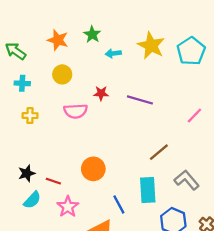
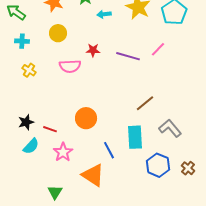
yellow cross: (30, 116) -> (29, 70), turned 32
pink line: (194, 116) -> (158, 49), moved

